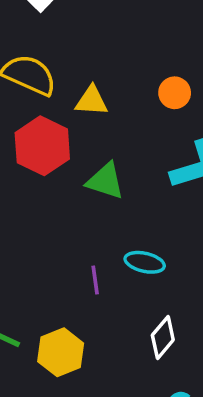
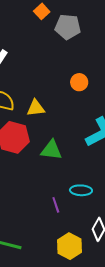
orange circle: (175, 93) -> (79, 82), moved
yellow hexagon: (61, 352) -> (69, 246), moved

